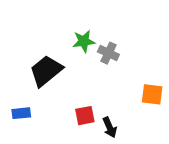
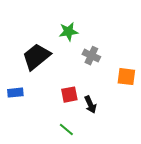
gray cross: (108, 53) -> (91, 56), moved

